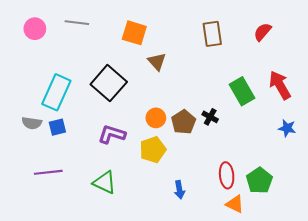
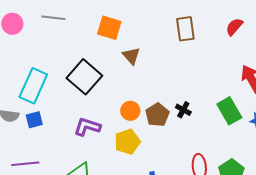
green rectangle: (242, 91) -> (229, 111), moved

